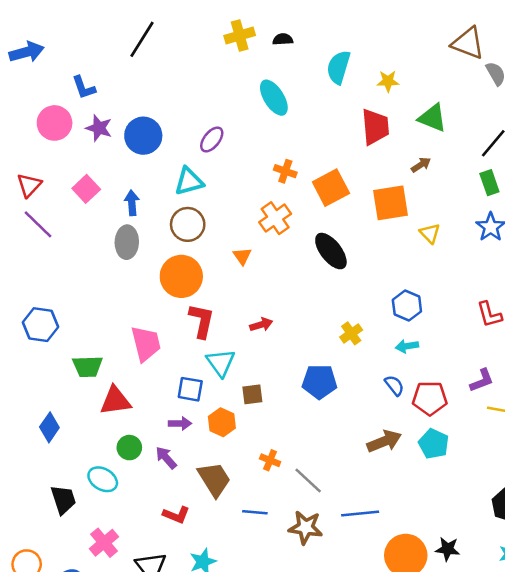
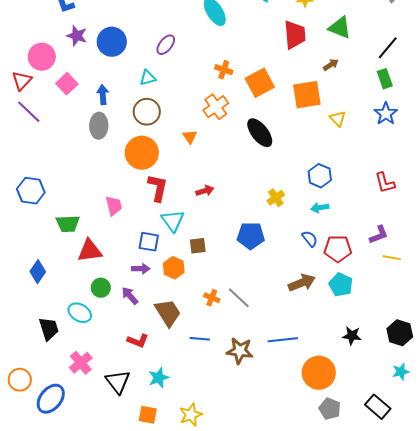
pink circle: (55, 123) -> (42, 57), moved
cyan triangle: (189, 181) -> (148, 78), size x0.7
pink trapezoid: (146, 344) -> (114, 206), size x0.7
gray line: (308, 481) -> (239, 298), moved
black star: (448, 549) -> (352, 336), moved

